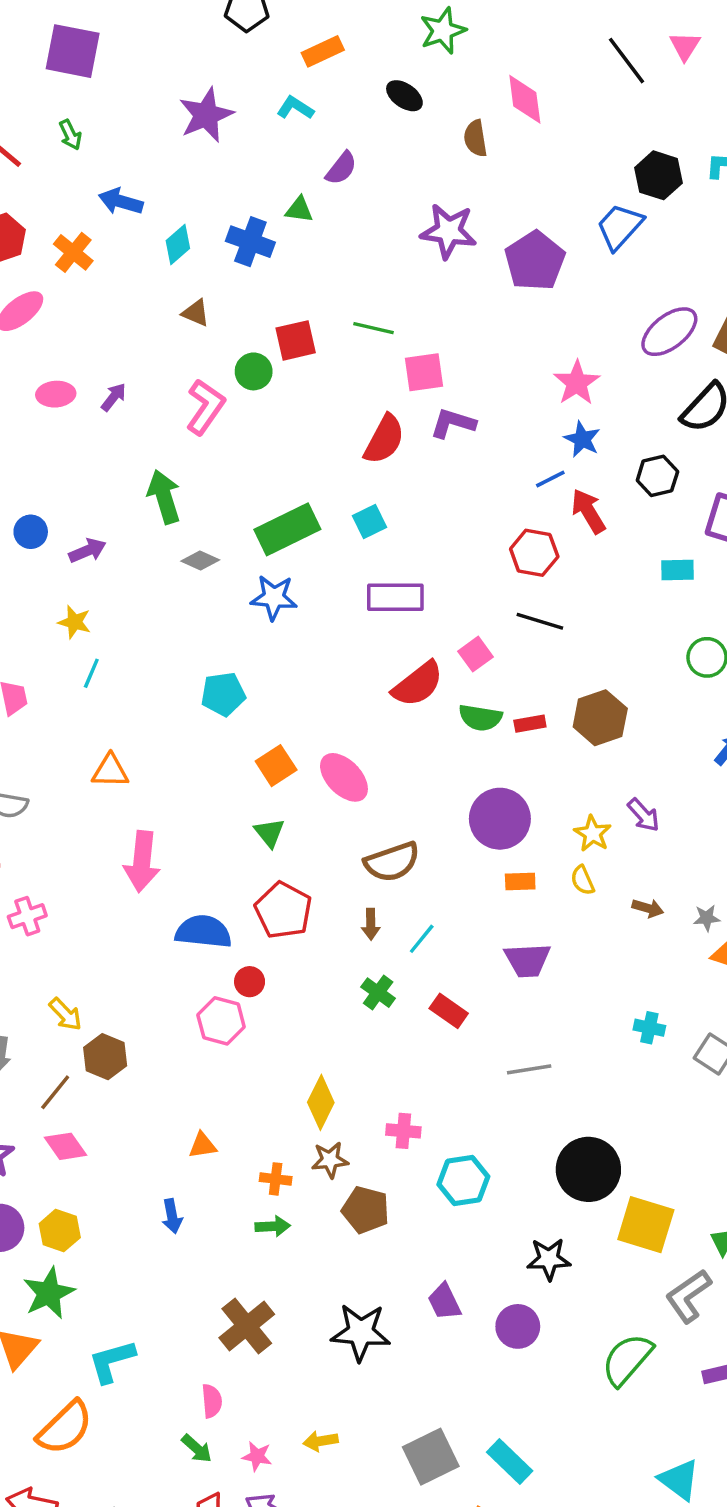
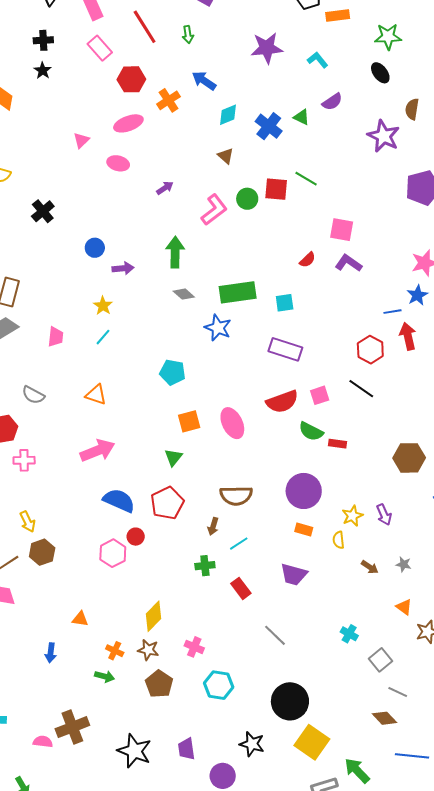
green star: (443, 31) -> (388, 37), moved
orange rectangle: (323, 51) -> (338, 16), moved
purple star: (448, 231) -> (384, 136), moved
green line: (374, 328) -> (306, 179), moved
pink ellipse: (56, 394) -> (118, 163), moved
red semicircle: (384, 439) -> (308, 260), size x0.6
brown hexagon: (600, 718) -> (409, 458), moved
pink ellipse: (344, 777) -> (232, 423), moved
pink arrow: (142, 861) -> (97, 451), turned -136
gray star: (707, 918) -> (404, 564), moved
green cross: (378, 993) -> (205, 566), turned 30
gray line: (529, 1069) -> (275, 635), turned 35
pink semicircle: (212, 1401) -> (43, 742), moved, turned -96

